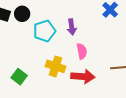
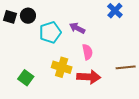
purple arrow: (72, 27) -> (77, 28), turned 126

